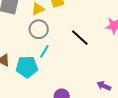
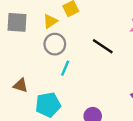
cyan pentagon: (27, 67) -> (48, 105), moved

